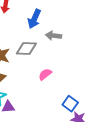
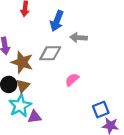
blue square: (70, 104) -> (101, 110), turned 35

